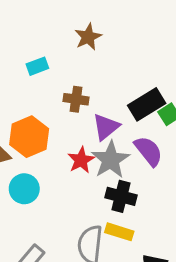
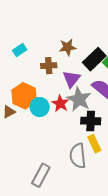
brown star: (88, 37) -> (68, 47), moved, turned 30
cyan circle: (24, 189) -> (40, 107), moved
yellow rectangle: (119, 232) -> (94, 144), turned 60

